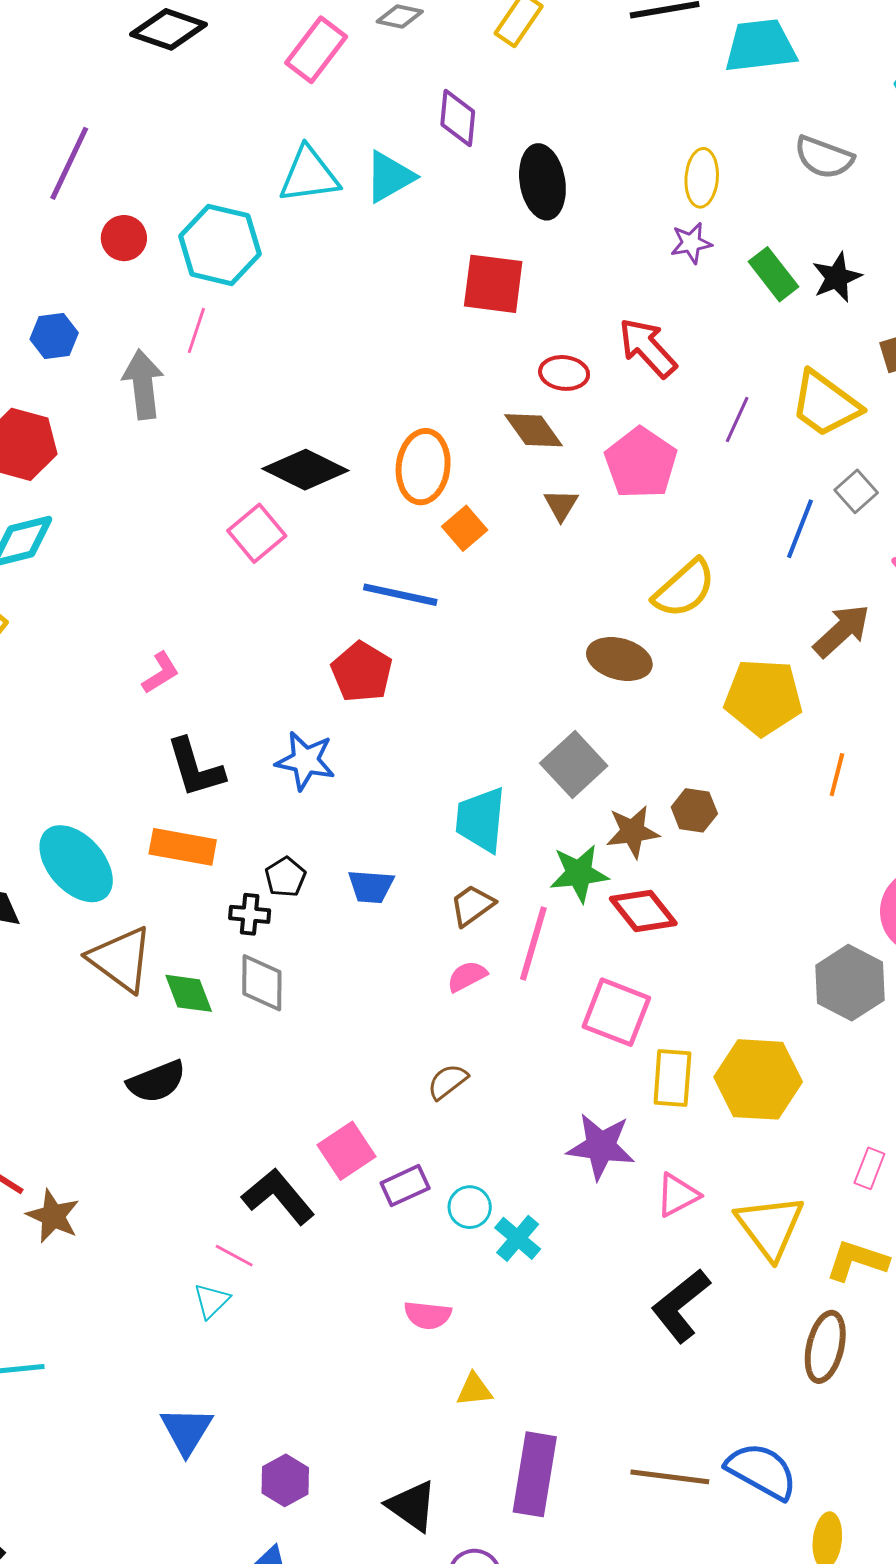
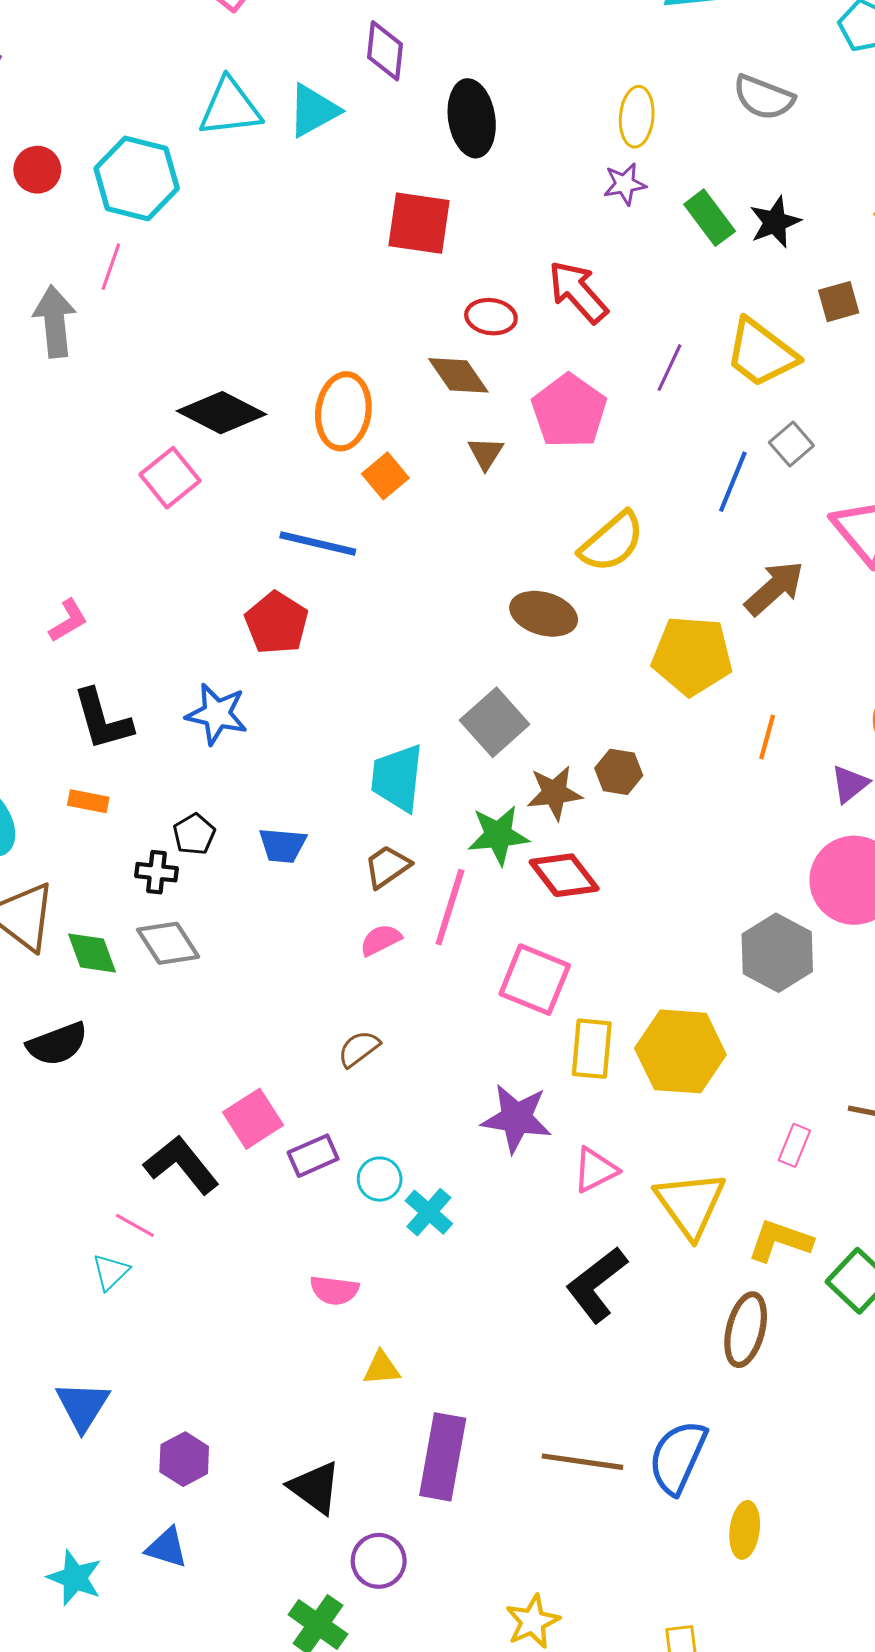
orange rectangle: (183, 847) -> (88, 801), size x0.6
gray diamond: (262, 983) -> (168, 943), turned -34
blue semicircle: (762, 1471) -> (678, 1457), turned -96

